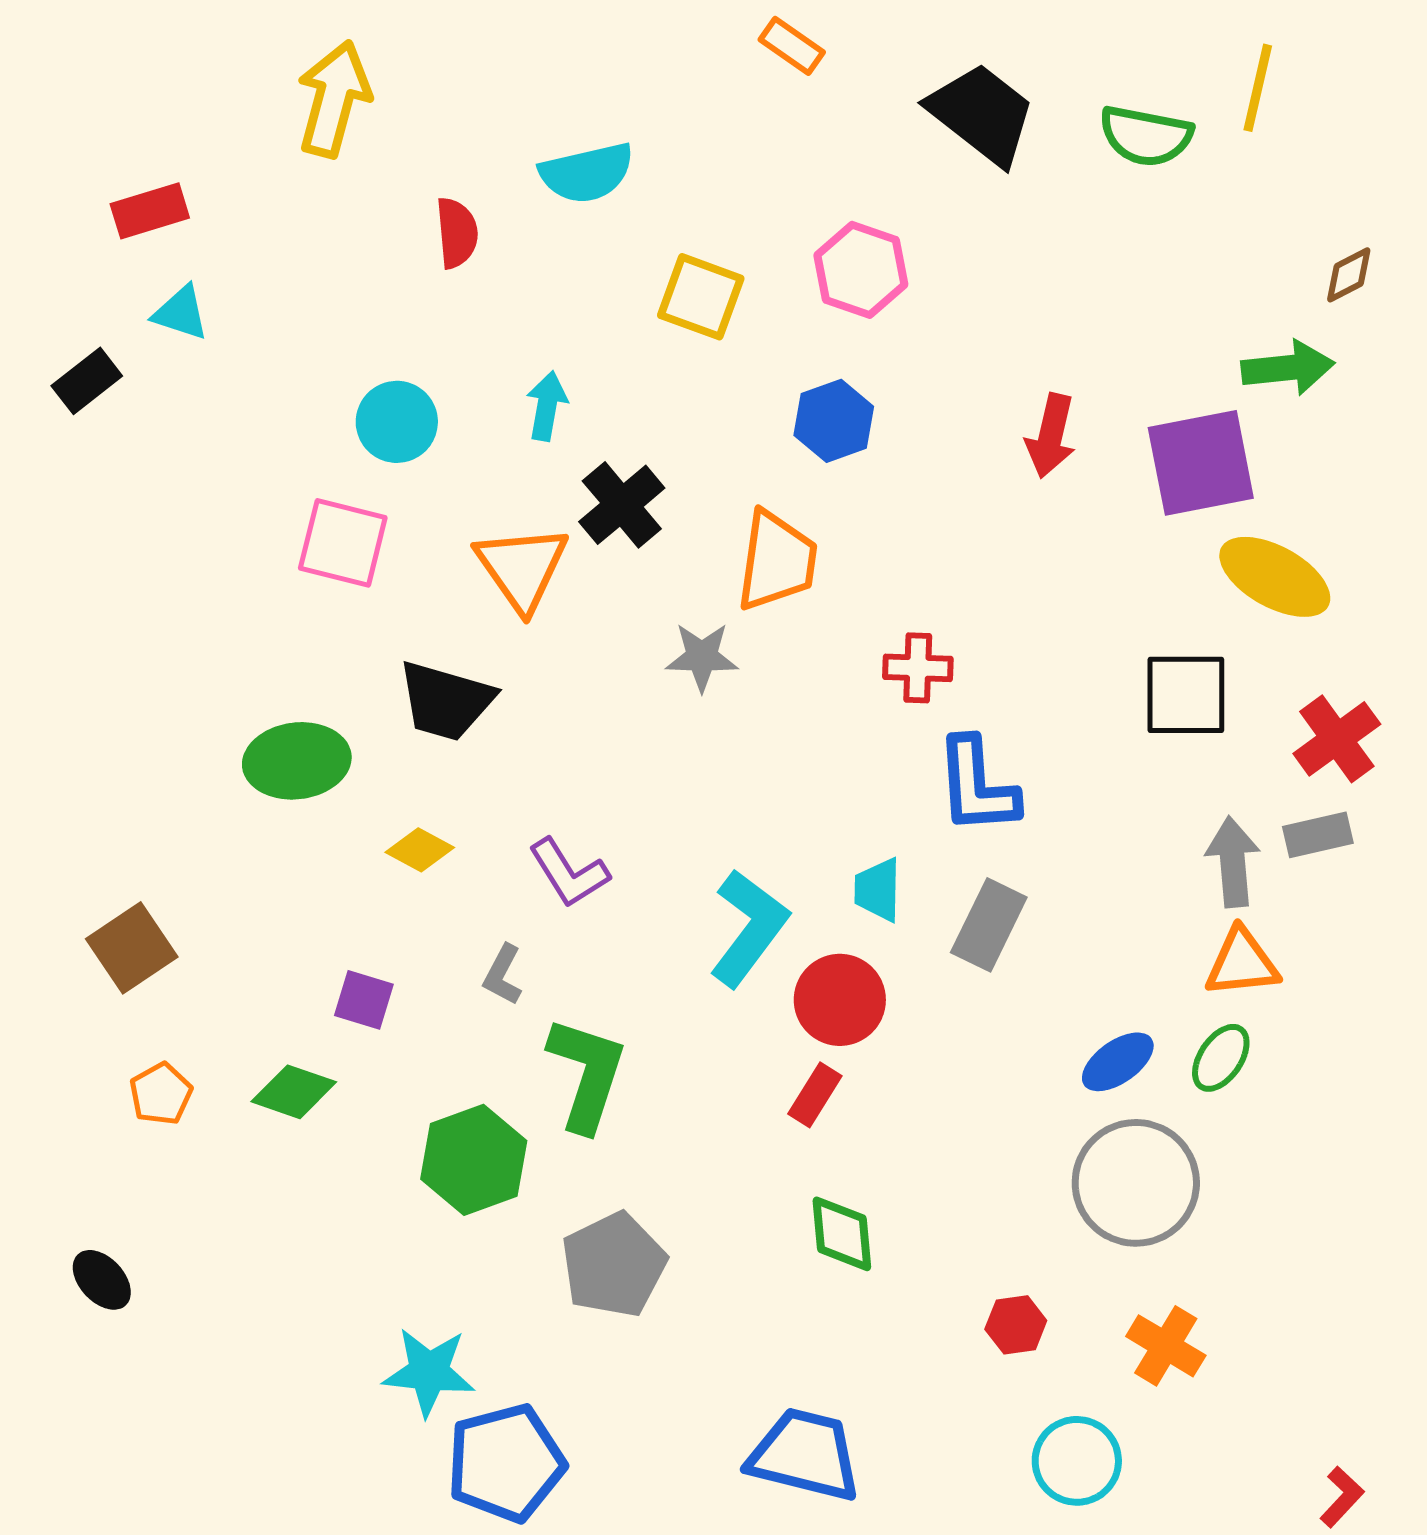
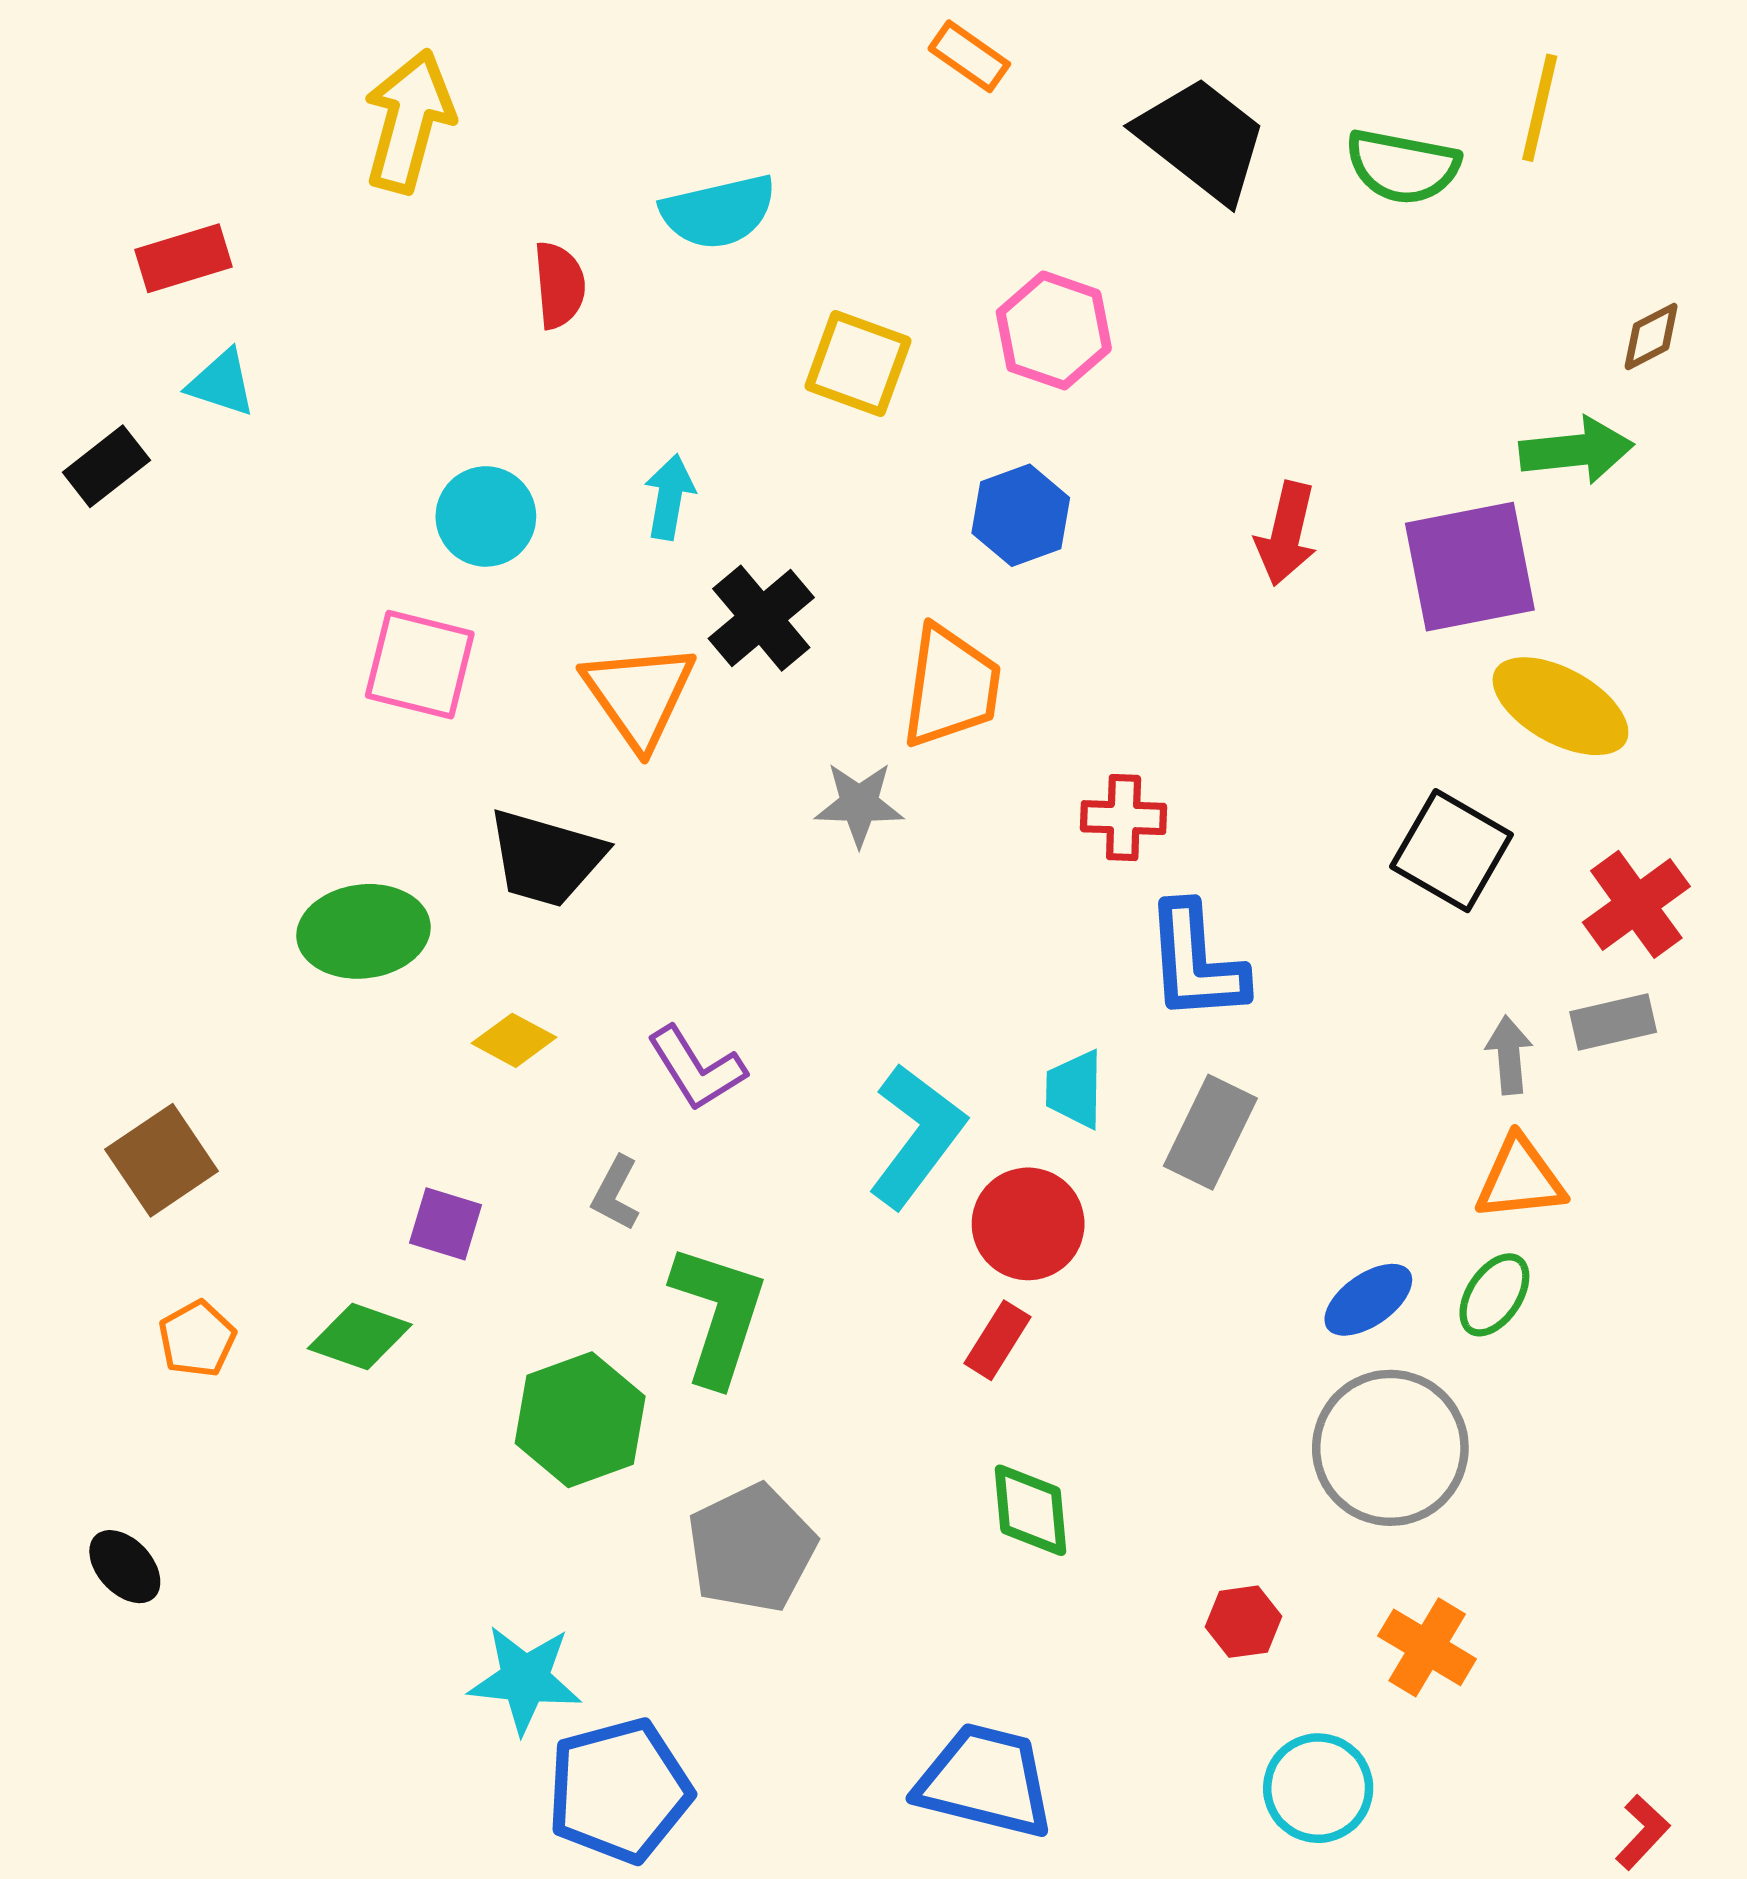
black square: (1186, 695) -> (1452, 851), turned 30
gray arrow: (1233, 862) -> (1509, 1055), size x0.7

